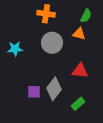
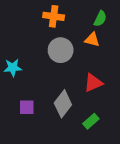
cyan star: (15, 49) -> (13, 68), moved
red triangle: (80, 71) -> (93, 83), turned -30
purple square: (34, 92) -> (27, 107), moved

